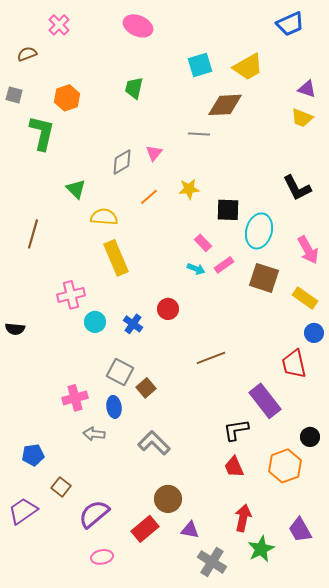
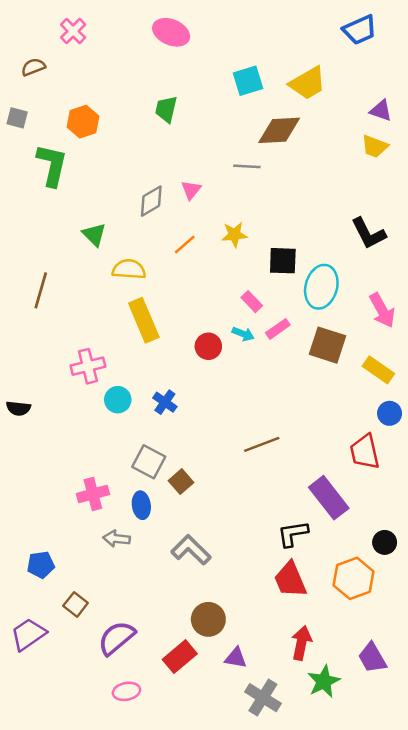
red circle: (168, 309) -> (208, 346), moved
red trapezoid: (234, 467) -> (290, 580), size x1.4

